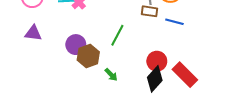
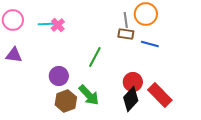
purple circle: (76, 45) -> (59, 76), moved
brown hexagon: (88, 56) -> (66, 101), moved
green arrow: (111, 75) -> (89, 95), size x1.6

